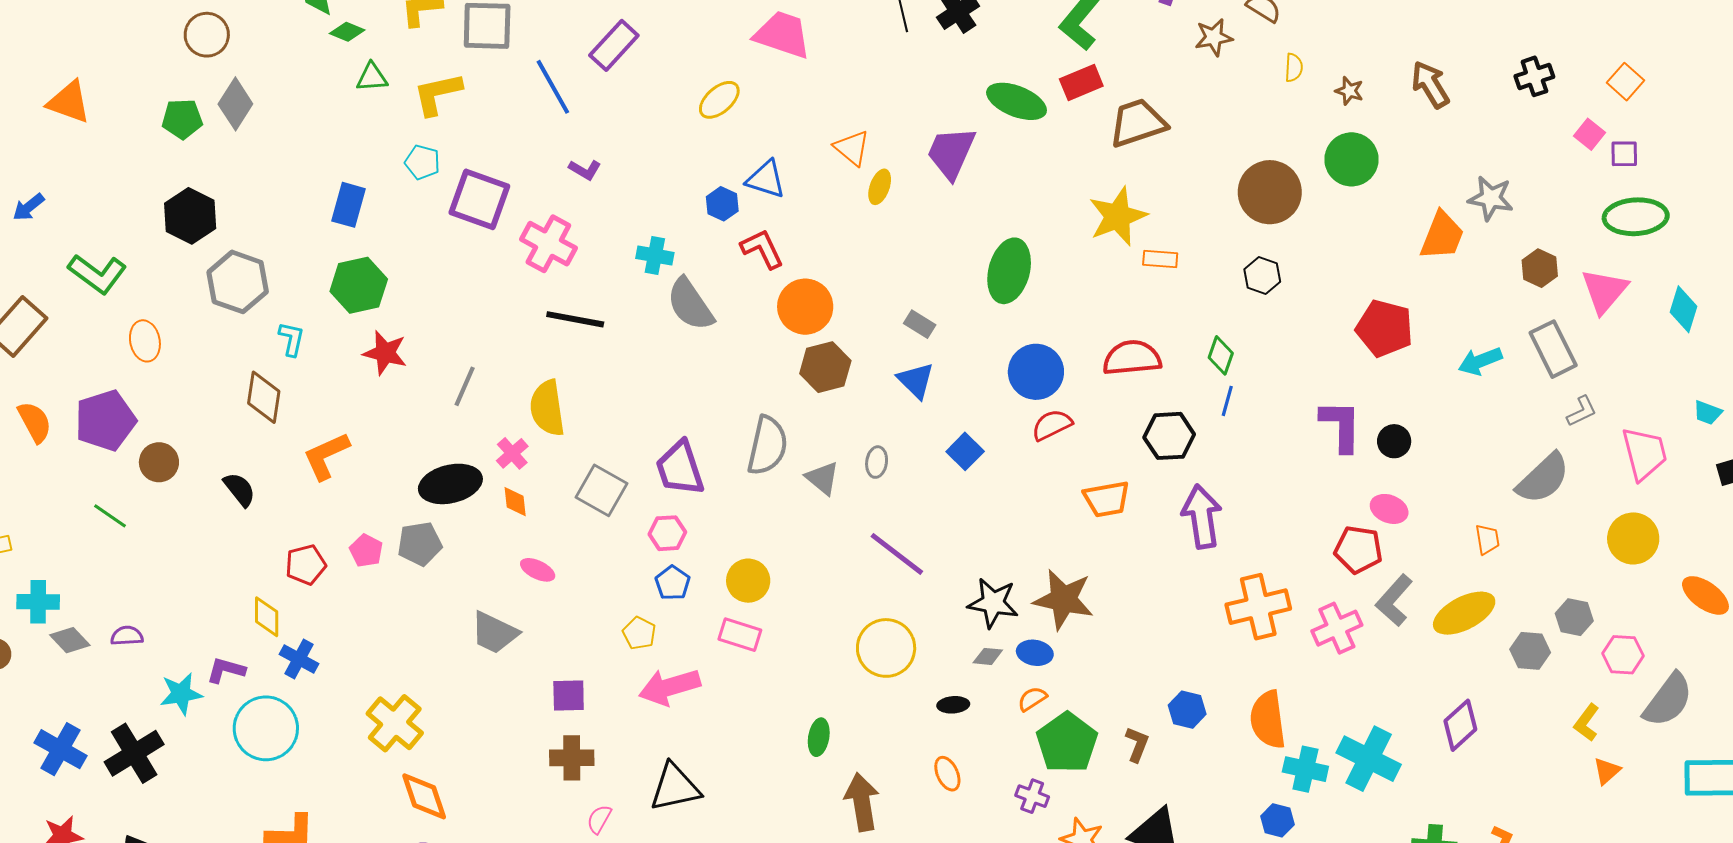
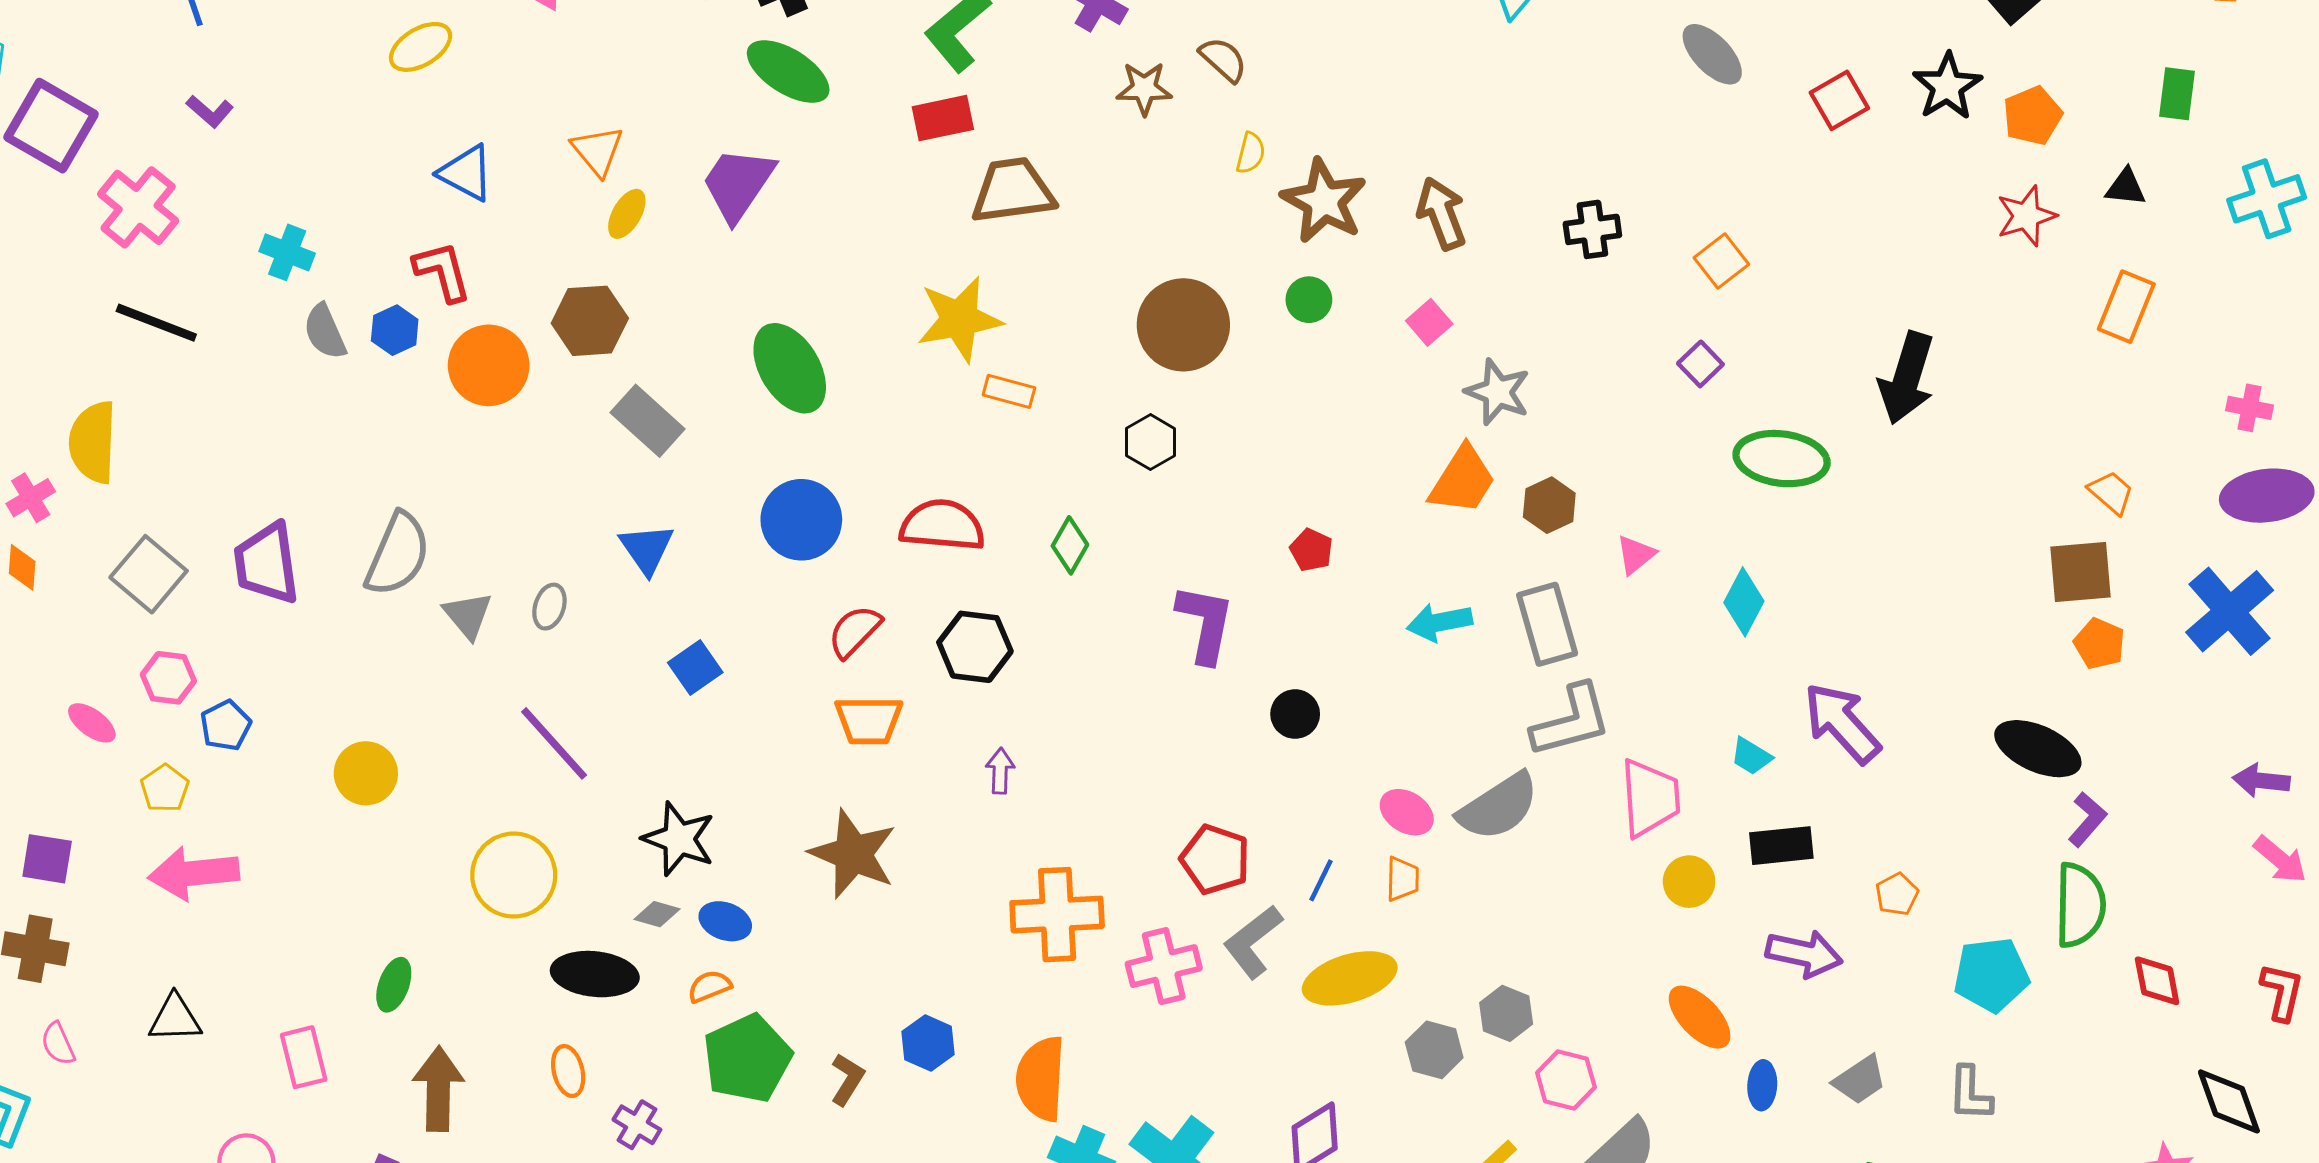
brown star: (1349, 91) -> (1324, 201), size x2.0
green ellipse: (1017, 101) -> (788, 71), moved
pink square: (1590, 134) -> (1429, 322), moved
purple square: (1624, 154) -> (1700, 364), turned 36
green circle: (1351, 159) -> (1309, 300), size x0.6
blue hexagon: (722, 204) -> (395, 330), moved
green ellipse: (1636, 217) -> (1782, 459), moved
orange trapezoid: (1442, 236) -> (1463, 480), moved
green ellipse: (1009, 271) -> (790, 368), turned -56
pink triangle: (1604, 291) -> (1636, 555), size x0.6
gray semicircle: (690, 304) -> (325, 332), size x0.7
gray rectangle: (920, 324) -> (648, 421), size x1.6
red pentagon: (1385, 328) -> (1311, 550), size x0.5
brown hexagon: (825, 367) -> (590, 321), moved
blue triangle: (916, 381) -> (647, 549), moved
blue line: (1227, 401) -> (1321, 880), moved
gray L-shape: (1582, 411) -> (1571, 721), size x1.8
red semicircle: (1052, 425) -> (854, 631), moved, turned -30
purple L-shape: (1341, 426) -> (1205, 624), moved
blue square: (965, 451) -> (695, 668), moved
pink ellipse: (1389, 509) -> (1407, 812), moved
purple arrow: (1202, 517) -> (1000, 771), size x0.5
pink hexagon: (667, 533) -> (168, 678), moved
yellow circle: (1633, 538) -> (1689, 882), moved, size x0.7
pink ellipse: (538, 570) -> (92, 723), moved
yellow circle: (748, 581) -> (366, 773), moved
brown star: (1063, 599) -> (853, 854), moved
pink rectangle: (740, 635) -> (304, 1057), moved, turned 48
black ellipse: (953, 705) -> (595, 974), size x1.8
black triangle: (675, 787) -> (175, 1018), size x0.7
purple cross: (1032, 796) -> (637, 1125), moved
pink semicircle: (599, 819) -> (58, 1044), turned -64

